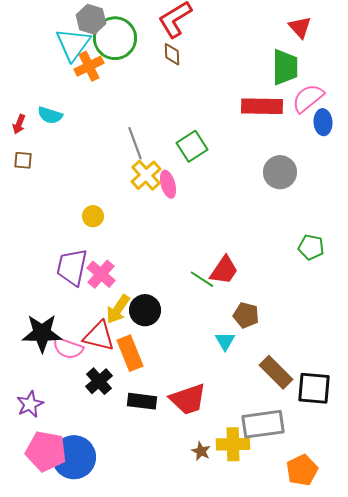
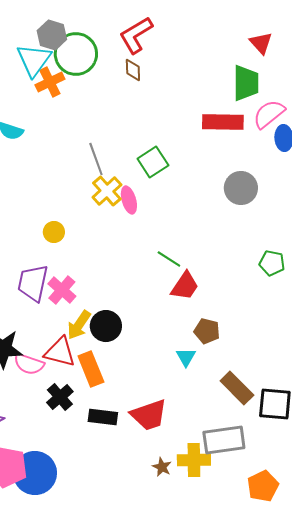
green line: (202, 279) -> (169, 259), moved

